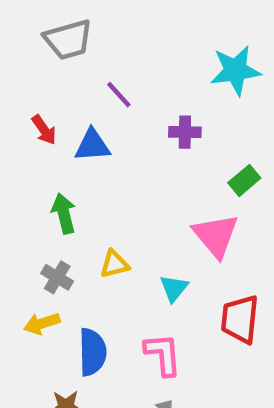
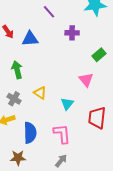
purple line: (119, 95) -> (49, 12), moved
pink triangle: (216, 235) -> (86, 80), size x0.7
yellow triangle: (114, 264) -> (40, 93), turned 48

